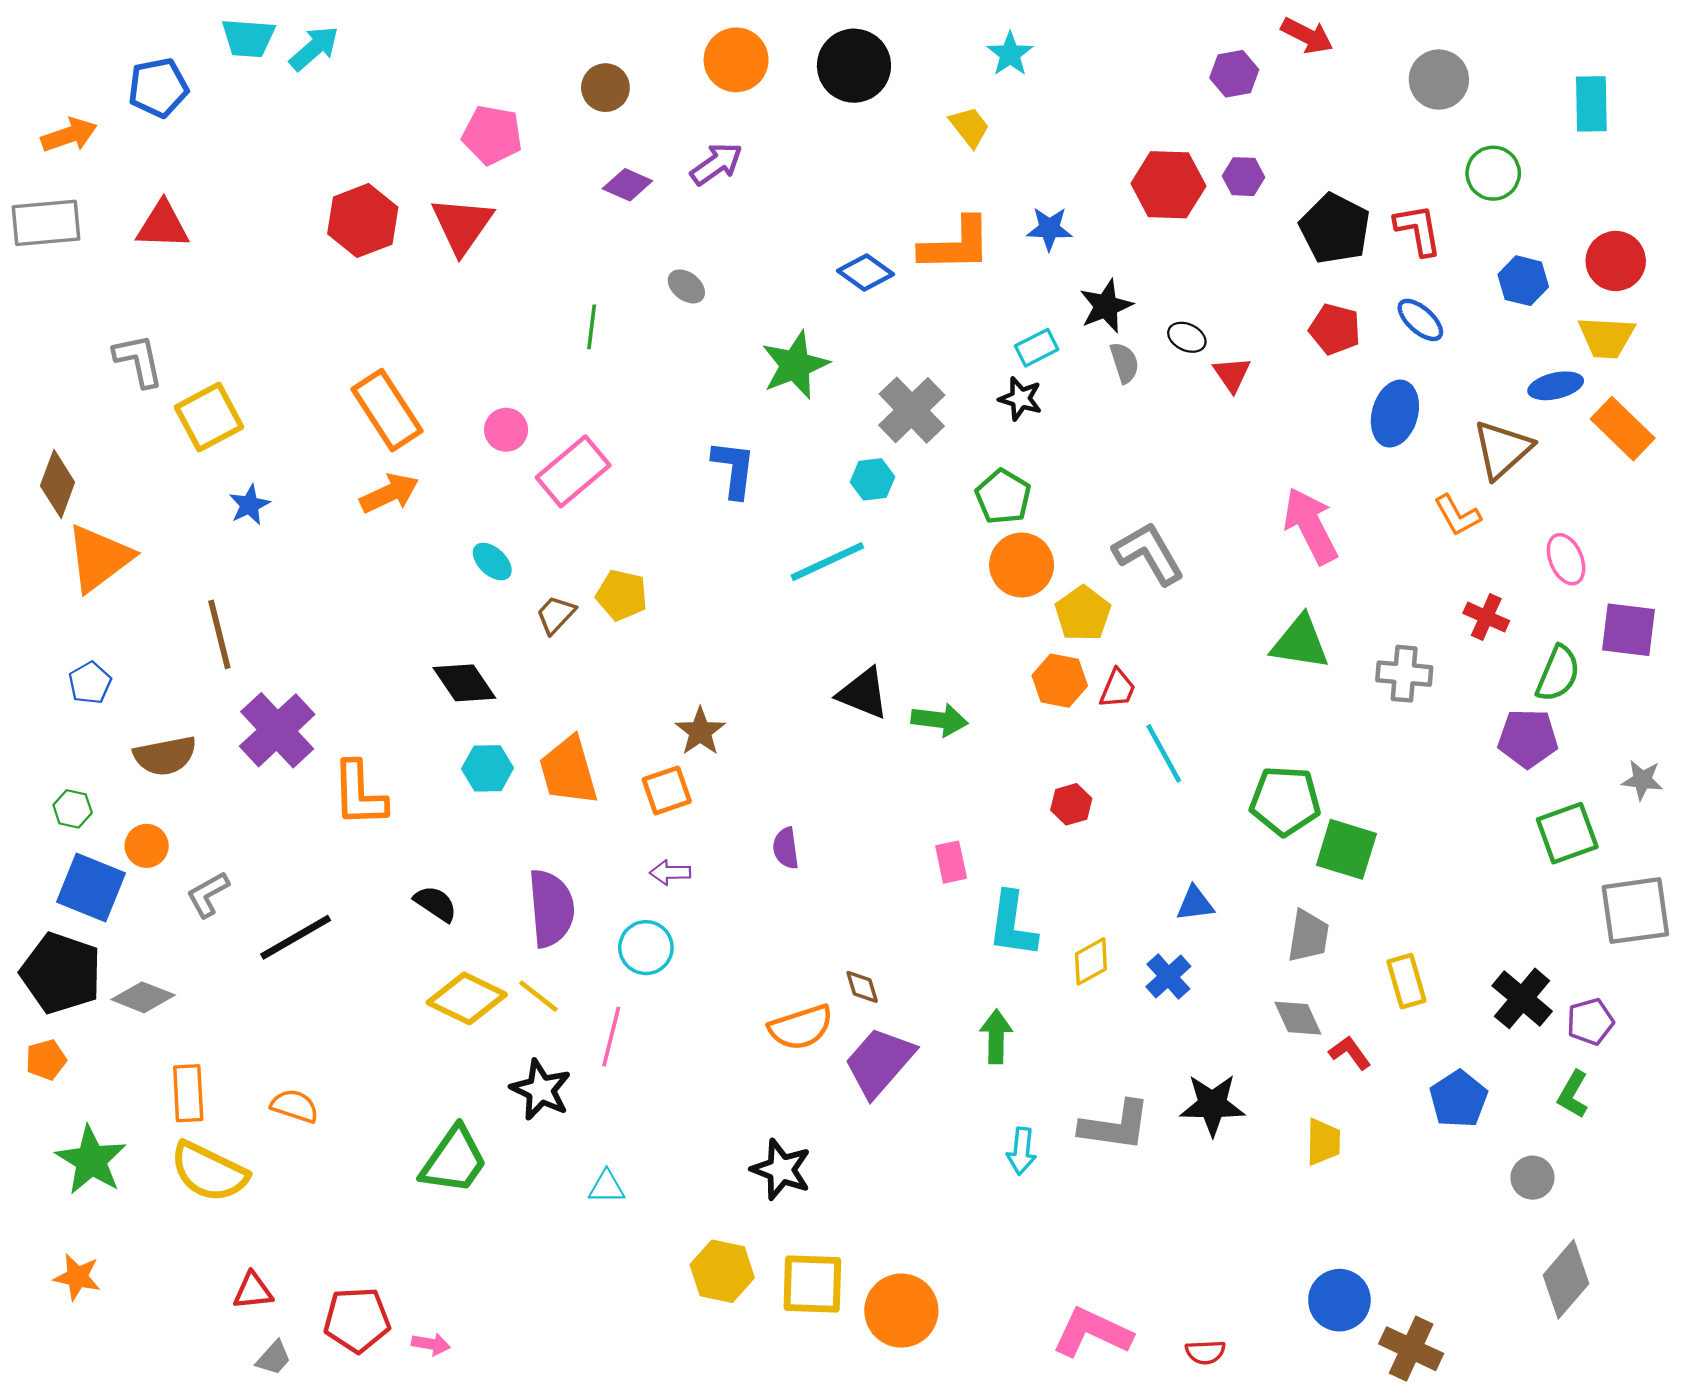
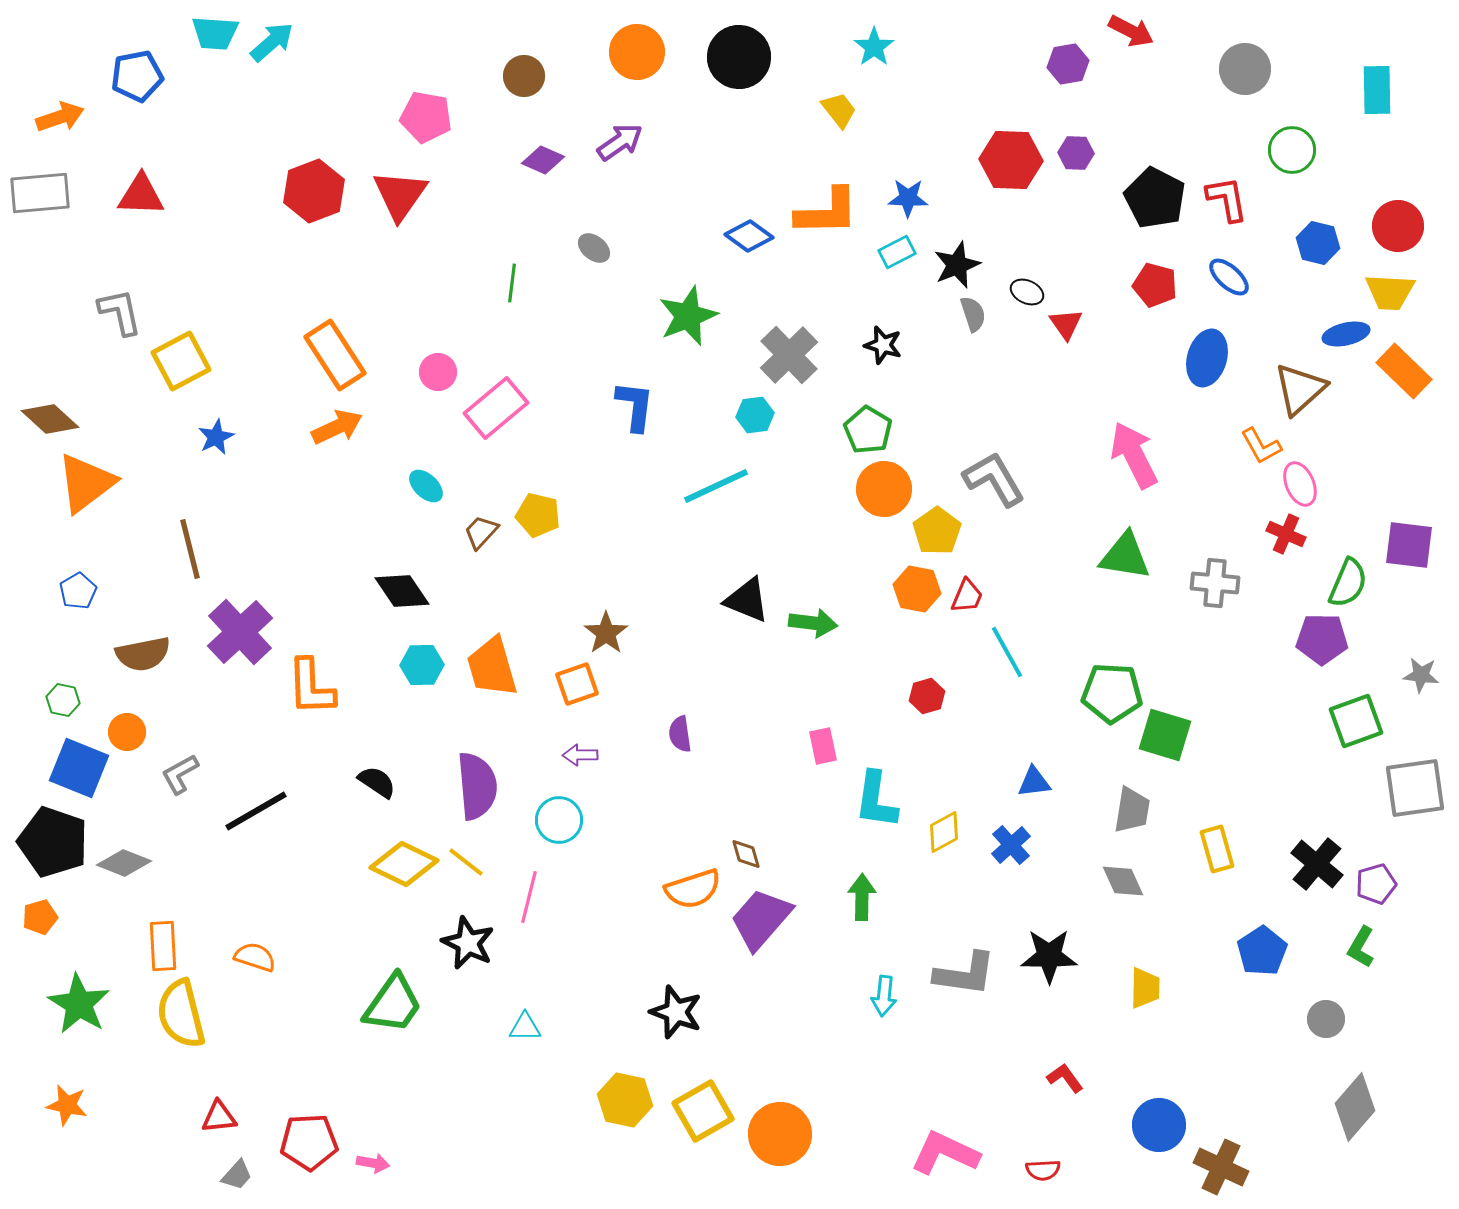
cyan rectangle: (1037, 348) -> (897, 252), moved
brown diamond: (58, 484) -> (50, 419), turned -68
pink ellipse: (1566, 559) -> (1300, 484), moved
red L-shape: (1350, 1053) -> (1065, 1078), moved
yellow semicircle: (209, 1172) -> (181, 1014), turned 50
yellow square: (812, 1284) -> (703, 1111), turned -32

